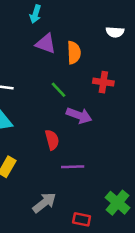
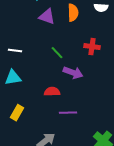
orange semicircle: (74, 53) -> (73, 13), moved
red semicircle: (52, 140) -> (52, 92), turned -77

